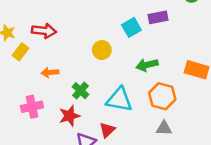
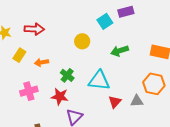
yellow rectangle: (20, 52) -> (19, 55), moved
orange hexagon: (162, 96) -> (154, 84), moved
red star: (69, 116) -> (60, 96), turned 30
red triangle: (107, 130) -> (115, 102), moved

